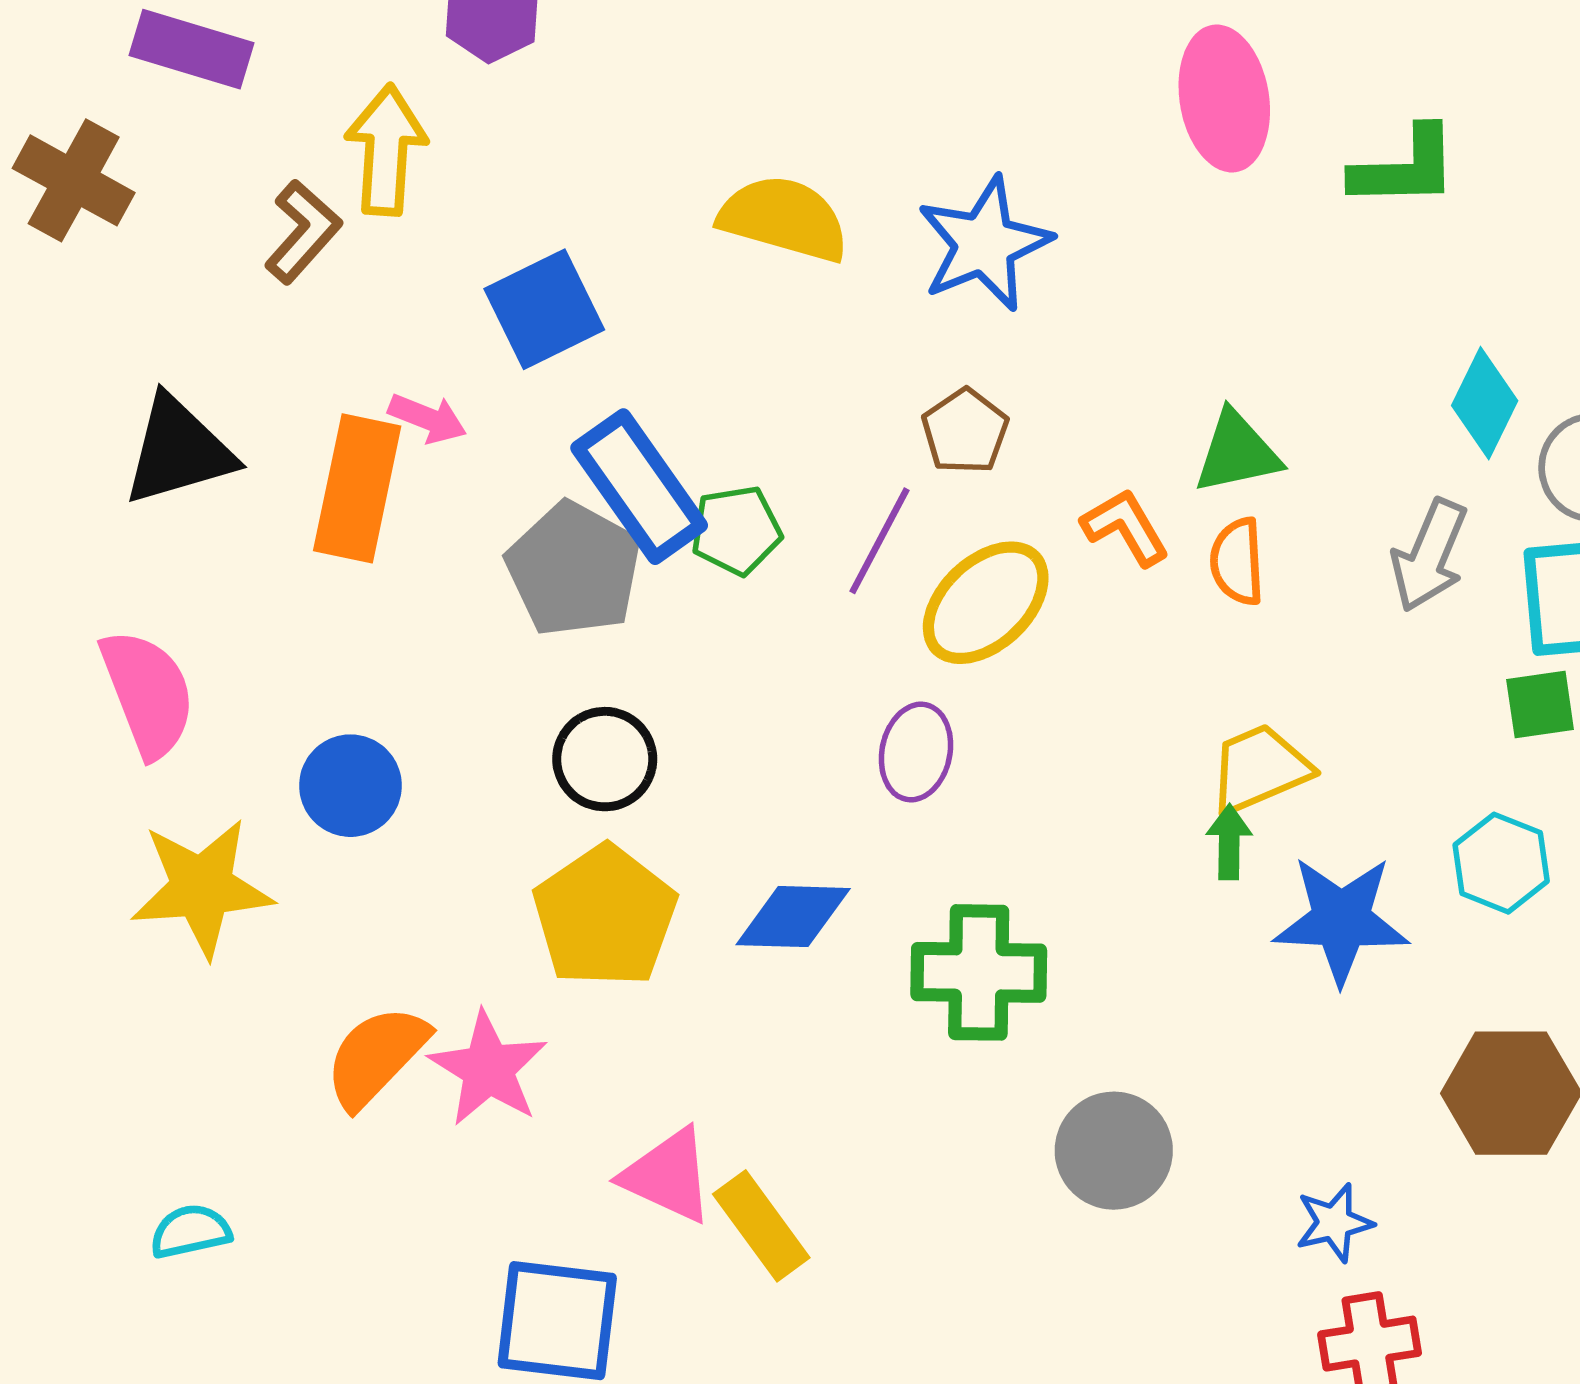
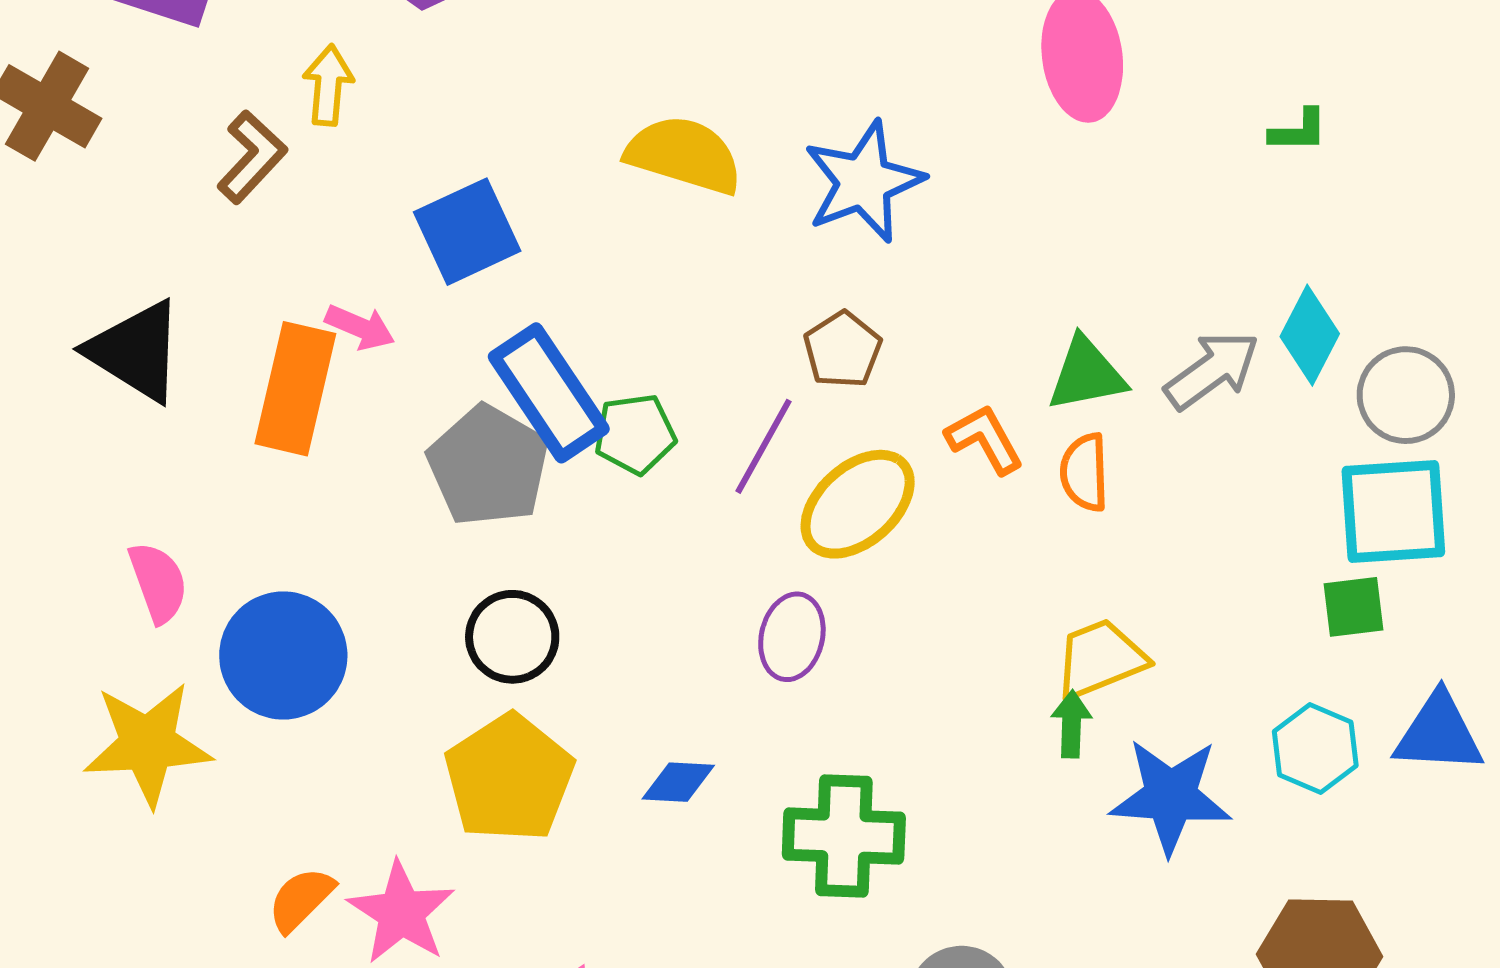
yellow arrow: (386, 150) -> (328, 85), size x0.7
green L-shape: (1405, 167) -> (1298, 131), moved, size x0.6
black triangle: (179, 451) -> (136, 351), turned 47
gray arrow: (1429, 555) -> (1212, 370), moved, turned -150
pink semicircle: (148, 693) -> (158, 582), moved, size x0.7
blue circle: (350, 786) -> (283, 656), size x1.4
blue diamond: (793, 917) -> (678, 782), size x0.7
orange semicircle: (376, 1057) -> (301, 899), size x0.7

